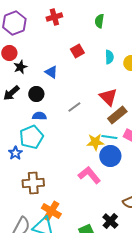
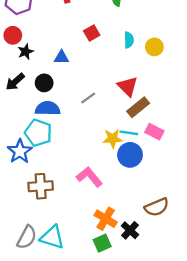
blue triangle: (51, 72) -> (62, 57), turned -32
blue semicircle: (39, 116) -> (48, 108), size x1.5
cyan pentagon: (31, 137) -> (38, 133), turned -30
blue star: (15, 153) -> (20, 151), size x1.5
pink L-shape: (89, 175) -> (89, 177), moved
orange cross: (51, 211) -> (106, 219), moved

